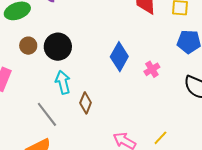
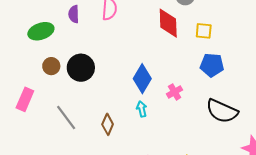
cyan arrow: (63, 82) -> (142, 109), moved, size x0.7
gray line: (47, 114) -> (66, 117), moved

